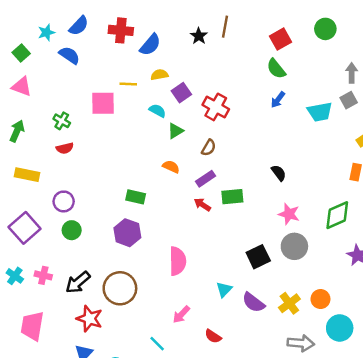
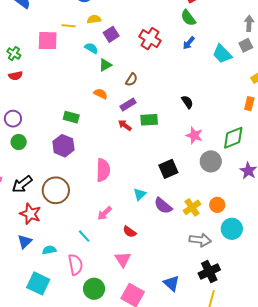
red cross: (216, 107) -> (150, 39), moved
cyan trapezoid: (320, 112) -> (222, 54), turned 55
gray circle: (294, 246) -> (211, 161), moved

